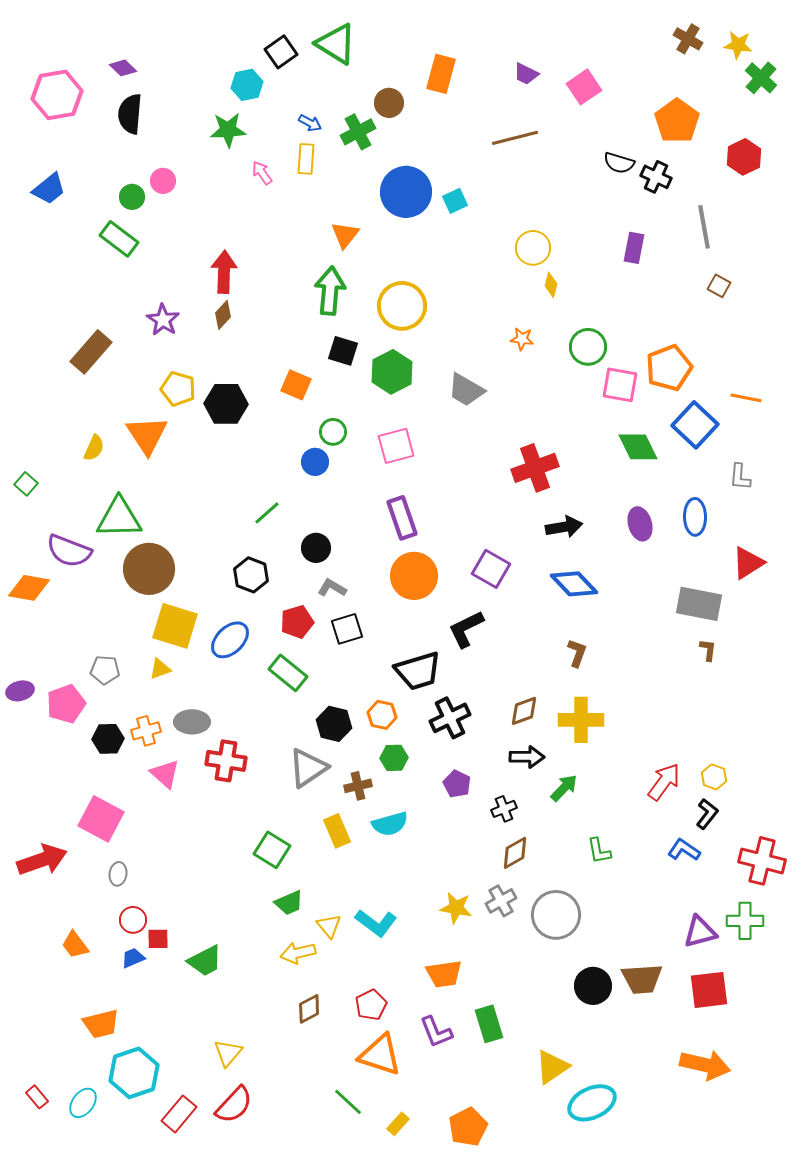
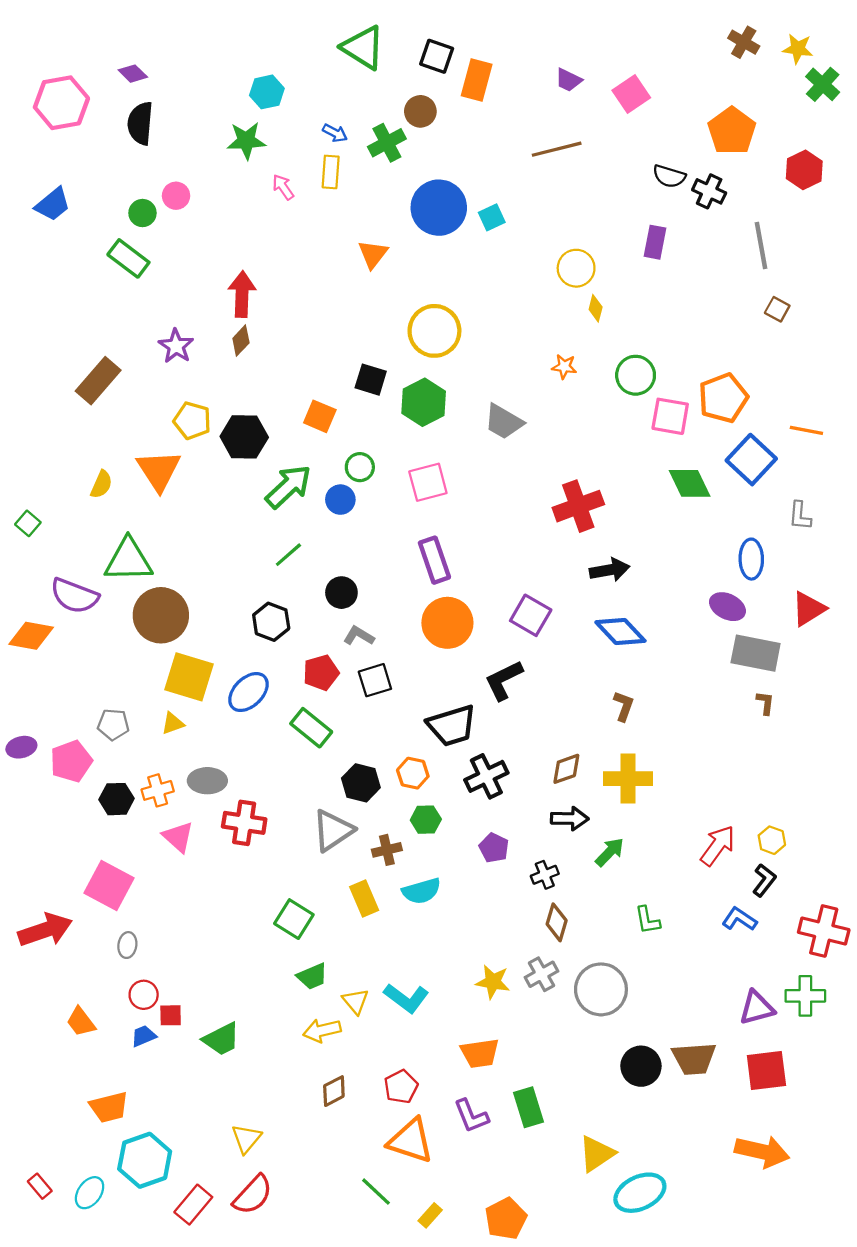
black square: (281, 52) -> (437, 56), moved, turned -36
purple rectangle: (634, 248) -> (655, 242), moved
green arrow: (330, 291) -> (288, 487), moved, turned 42
purple ellipse: (640, 524) -> (727, 607), moved, turned -48
brown diamond: (515, 853) -> (557, 922), turned -44

